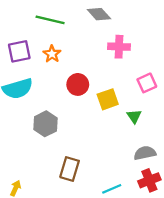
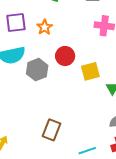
gray hexagon: (46, 124) -> (37, 70), moved

